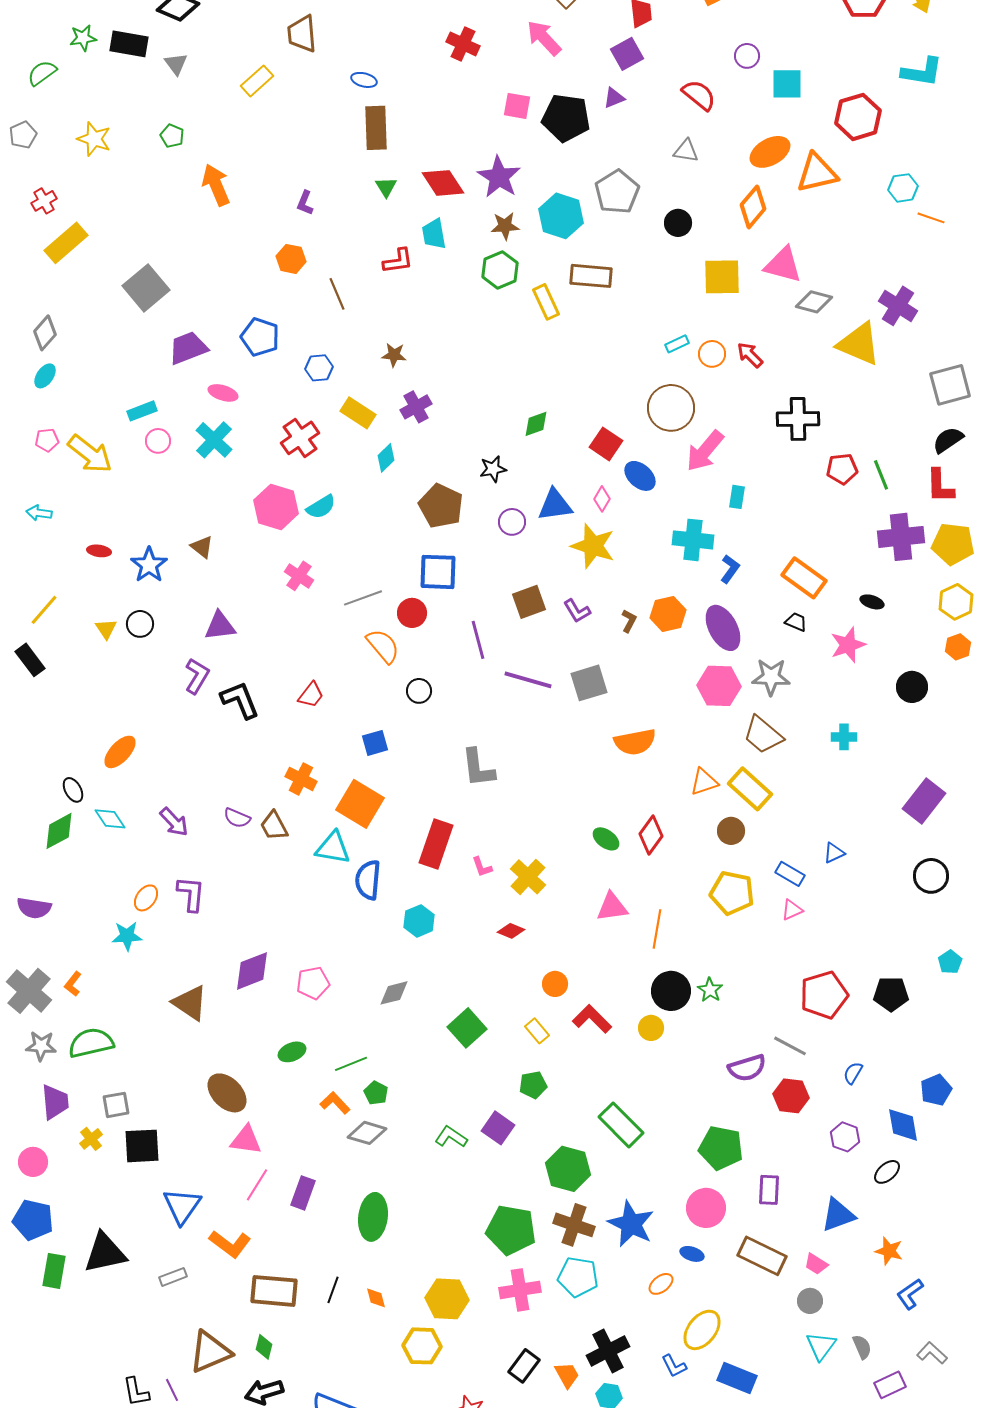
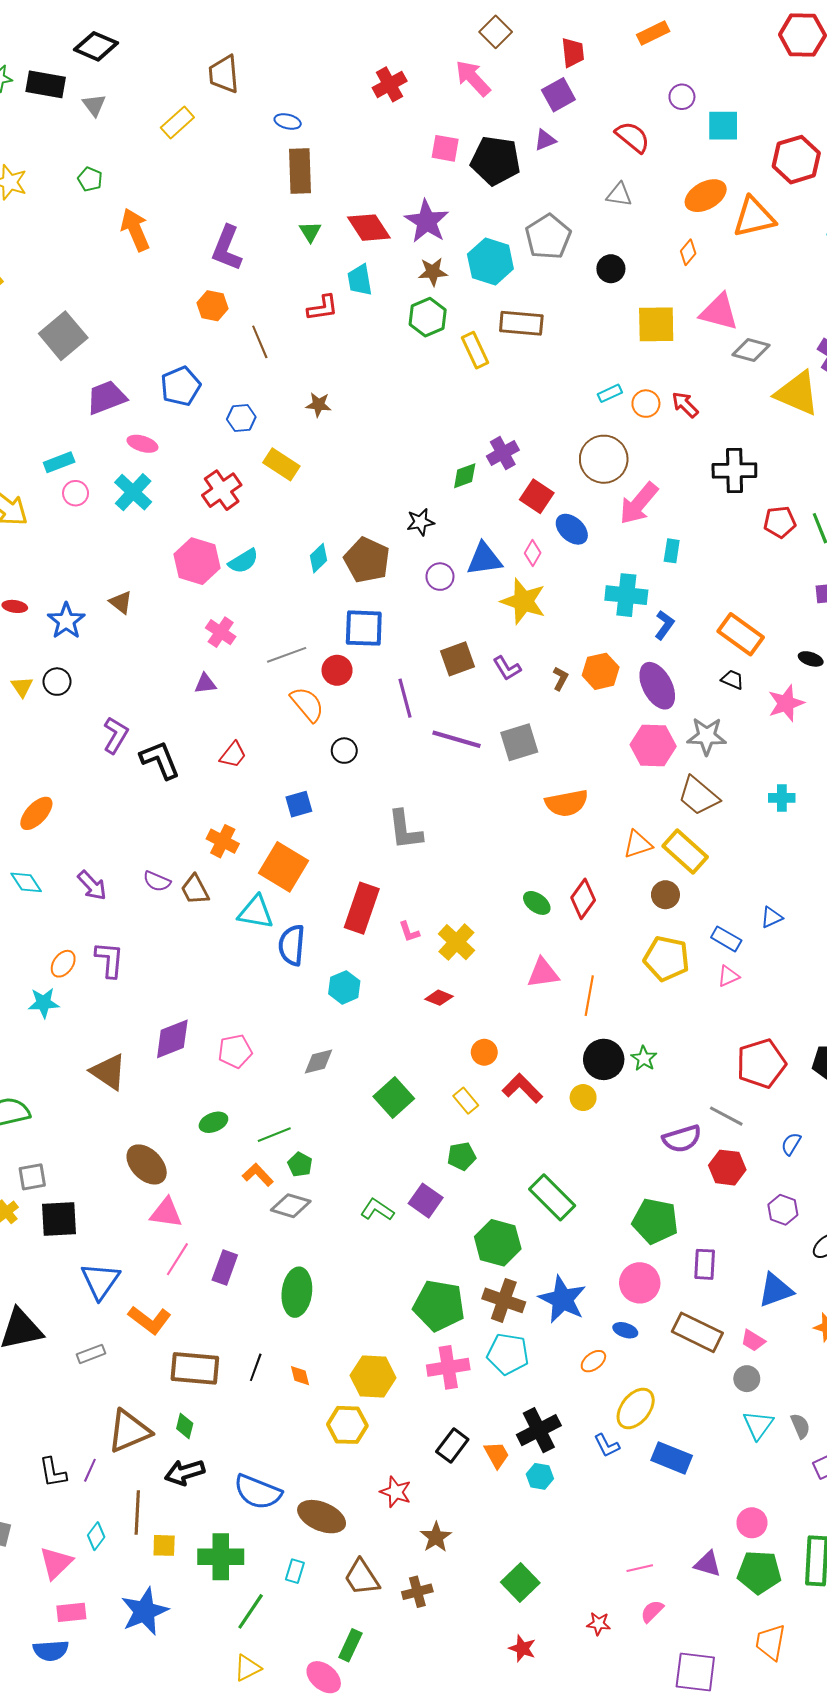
red cross: (463, 44) -> (390, 84), turned 36
purple L-shape: (305, 203) -> (227, 248), size x1.8
orange diamond: (753, 207) -> (688, 252), size x0.6
blue pentagon: (260, 337) -> (181, 386), turned 30
purple cross: (416, 407) -> (503, 453), moved
cyan diamond: (386, 458) -> (318, 558), moved
purple triangle: (220, 626) -> (205, 684), moved, size x0.7
purple line: (172, 1390) -> (90, 1470), turned 50

